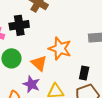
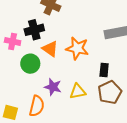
orange triangle: (39, 63) -> (50, 49), moved

